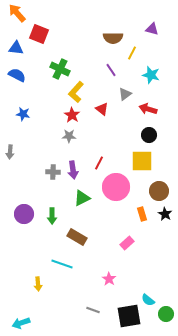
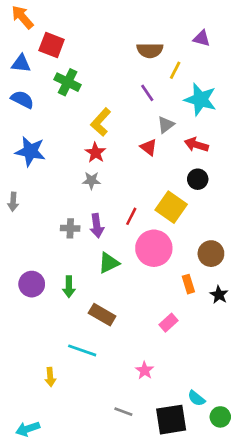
green cross: (60, 69) -> (68, 82), moved
cyan star: (151, 75) -> (200, 99), size x1.4
red triangle: (102, 109) -> (149, 147), moved
blue star: (23, 114) -> (30, 151), size x1.6
yellow square: (142, 161) -> (171, 207), moved, turned 35
black star: (165, 214) -> (219, 295), moved

